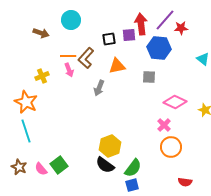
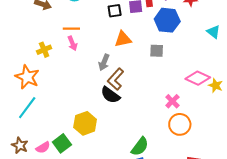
brown L-shape: (86, 58) -> (116, 79), moved
pink diamond: (175, 102) -> (198, 78), moved
cyan line: (26, 131) -> (27, 108), turned 55
yellow hexagon: (110, 146) -> (85, 123), moved
black semicircle: (105, 165) -> (110, 95), moved
pink semicircle: (41, 169) -> (43, 148), turned -80

